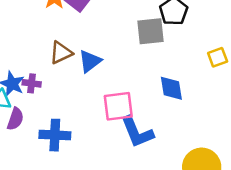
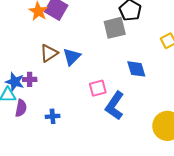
pink square: (118, 106) -> (98, 88), size x0.7
blue L-shape: (137, 132) -> (115, 106), turned 64
blue cross: (55, 135) -> (53, 116), size x0.6

